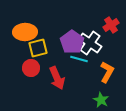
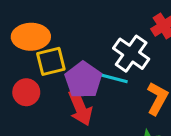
purple pentagon: (72, 42) -> (83, 80), moved
red circle: (31, 68) -> (26, 92), moved

